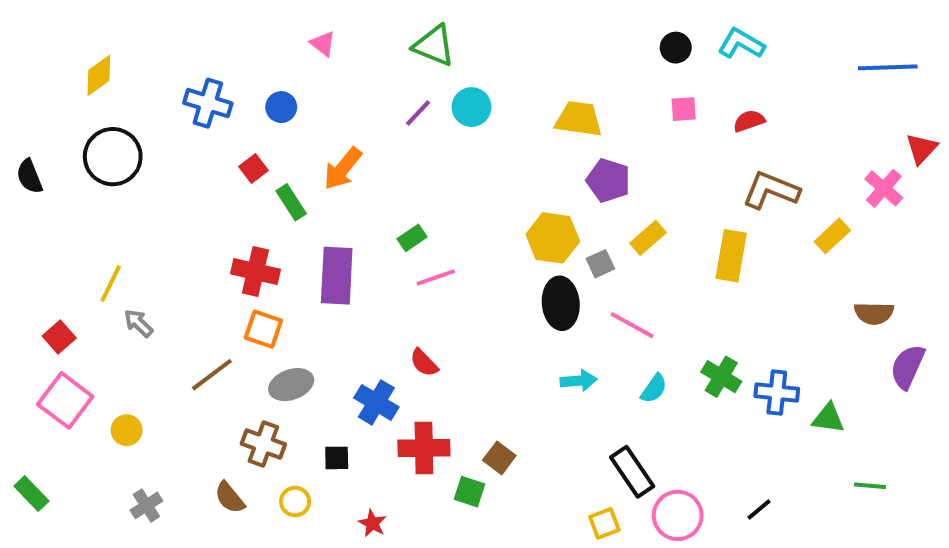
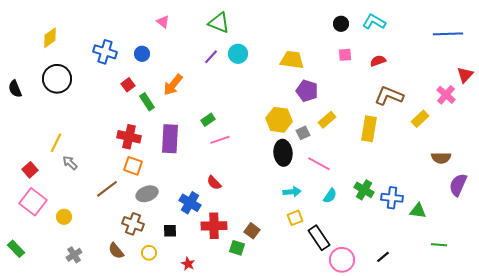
yellow square: (604, 523) -> (295, 218), moved

